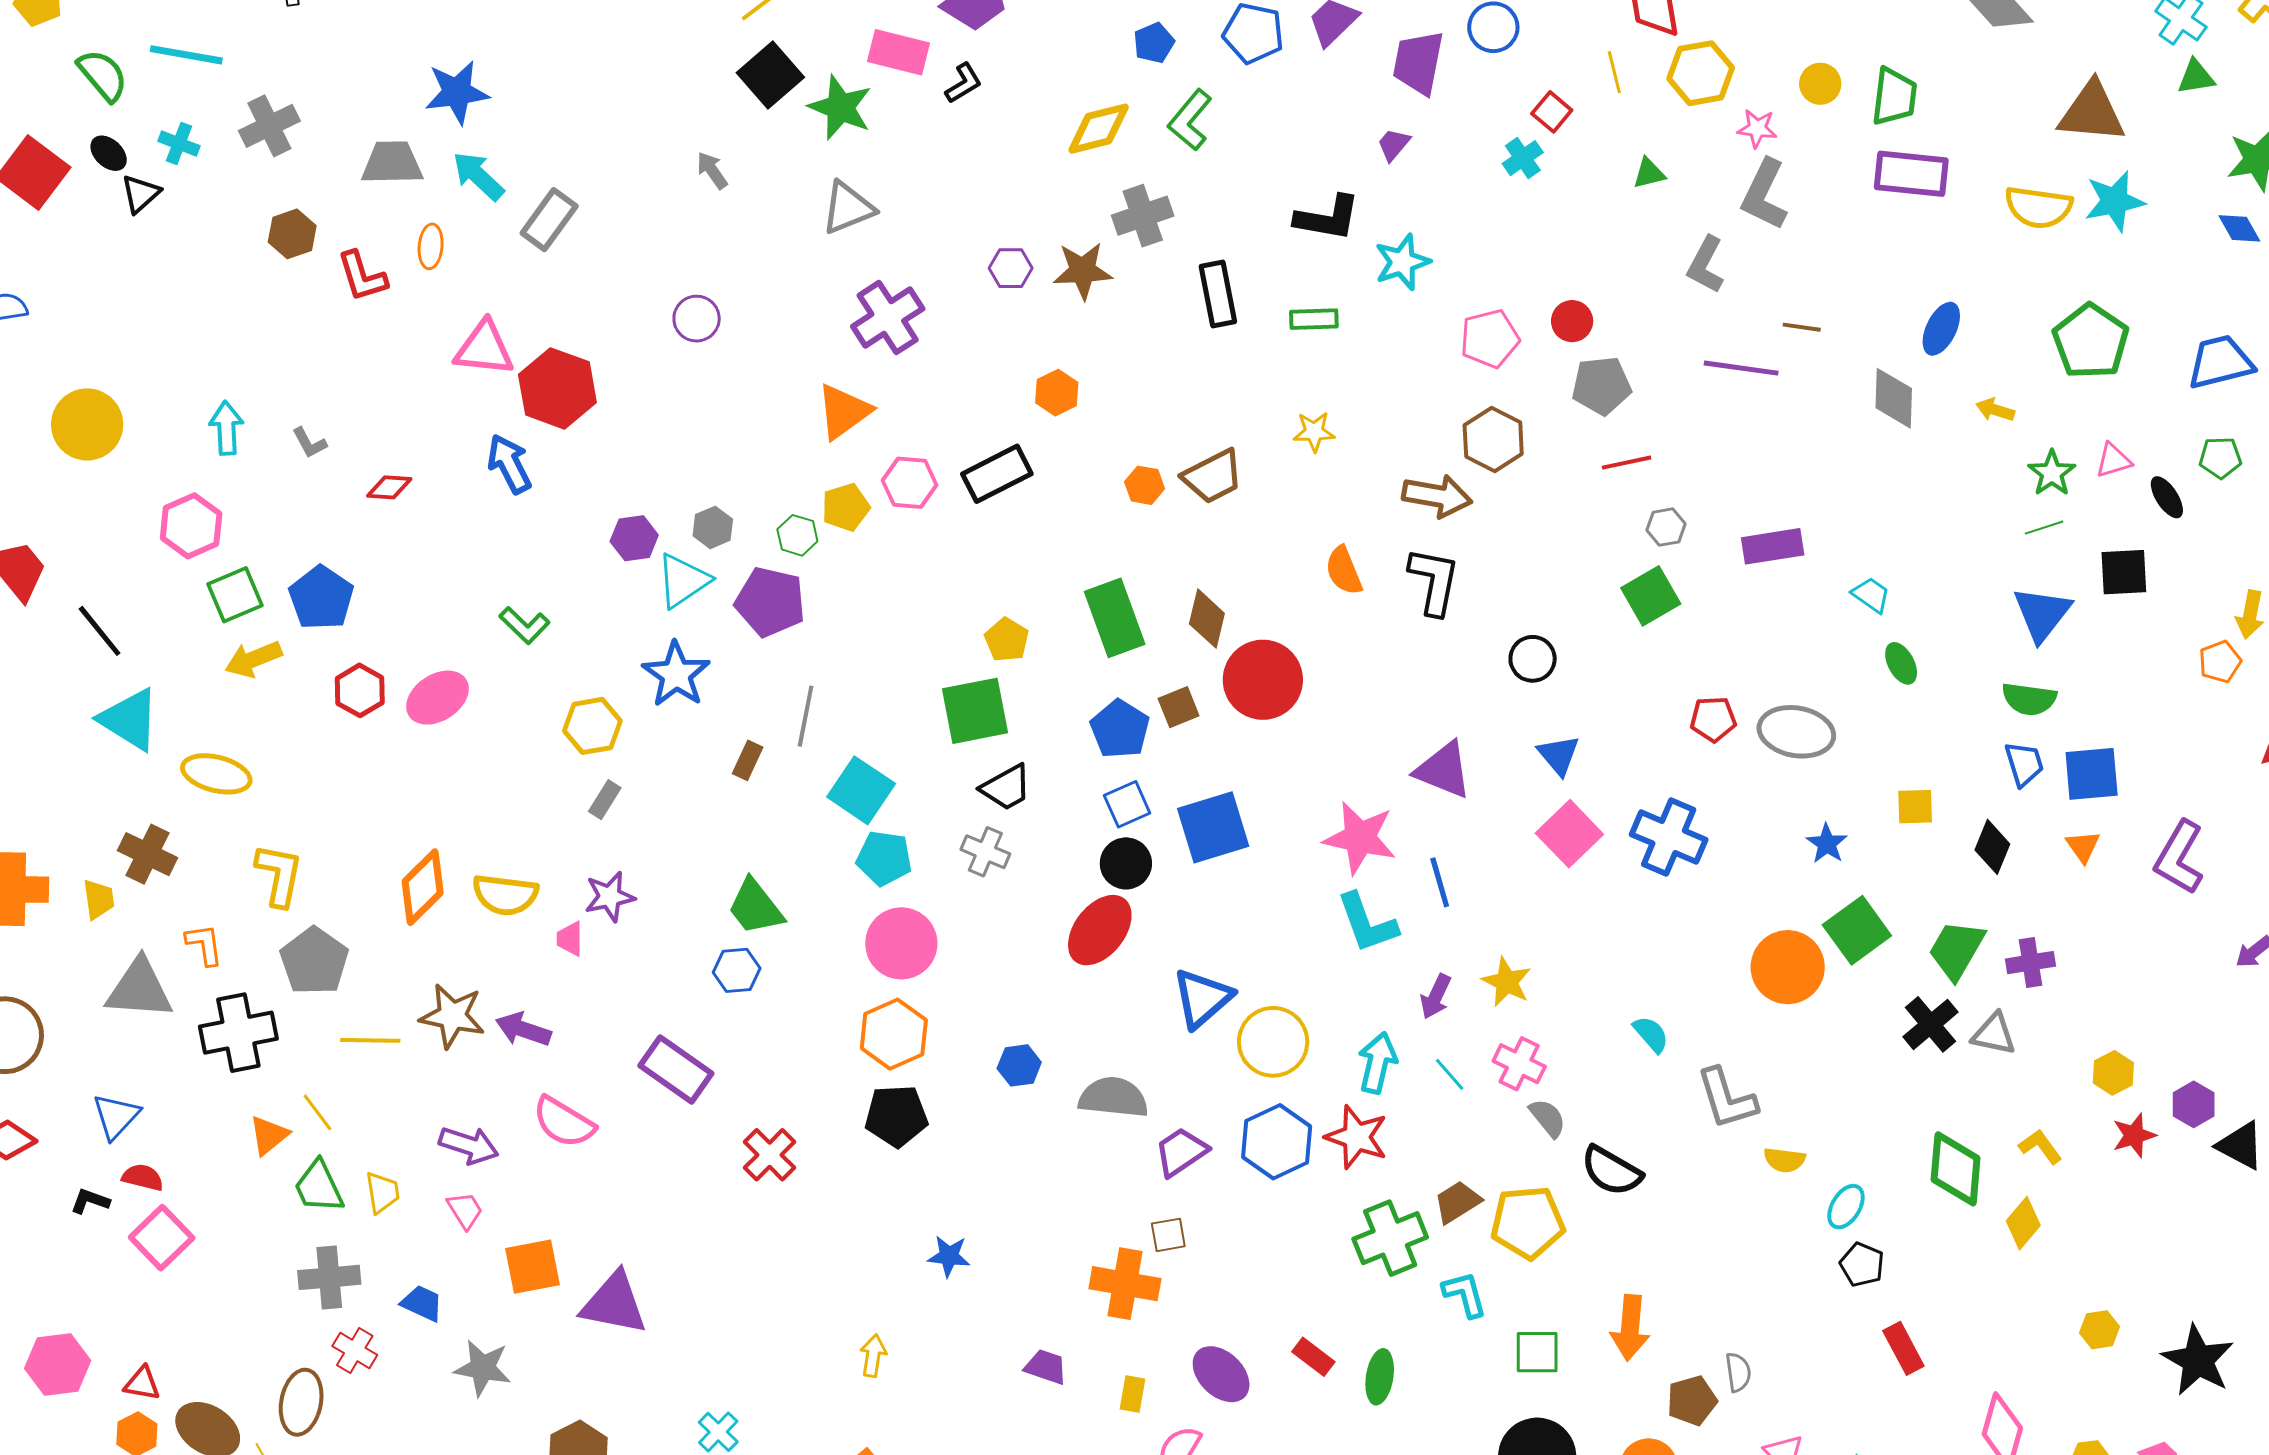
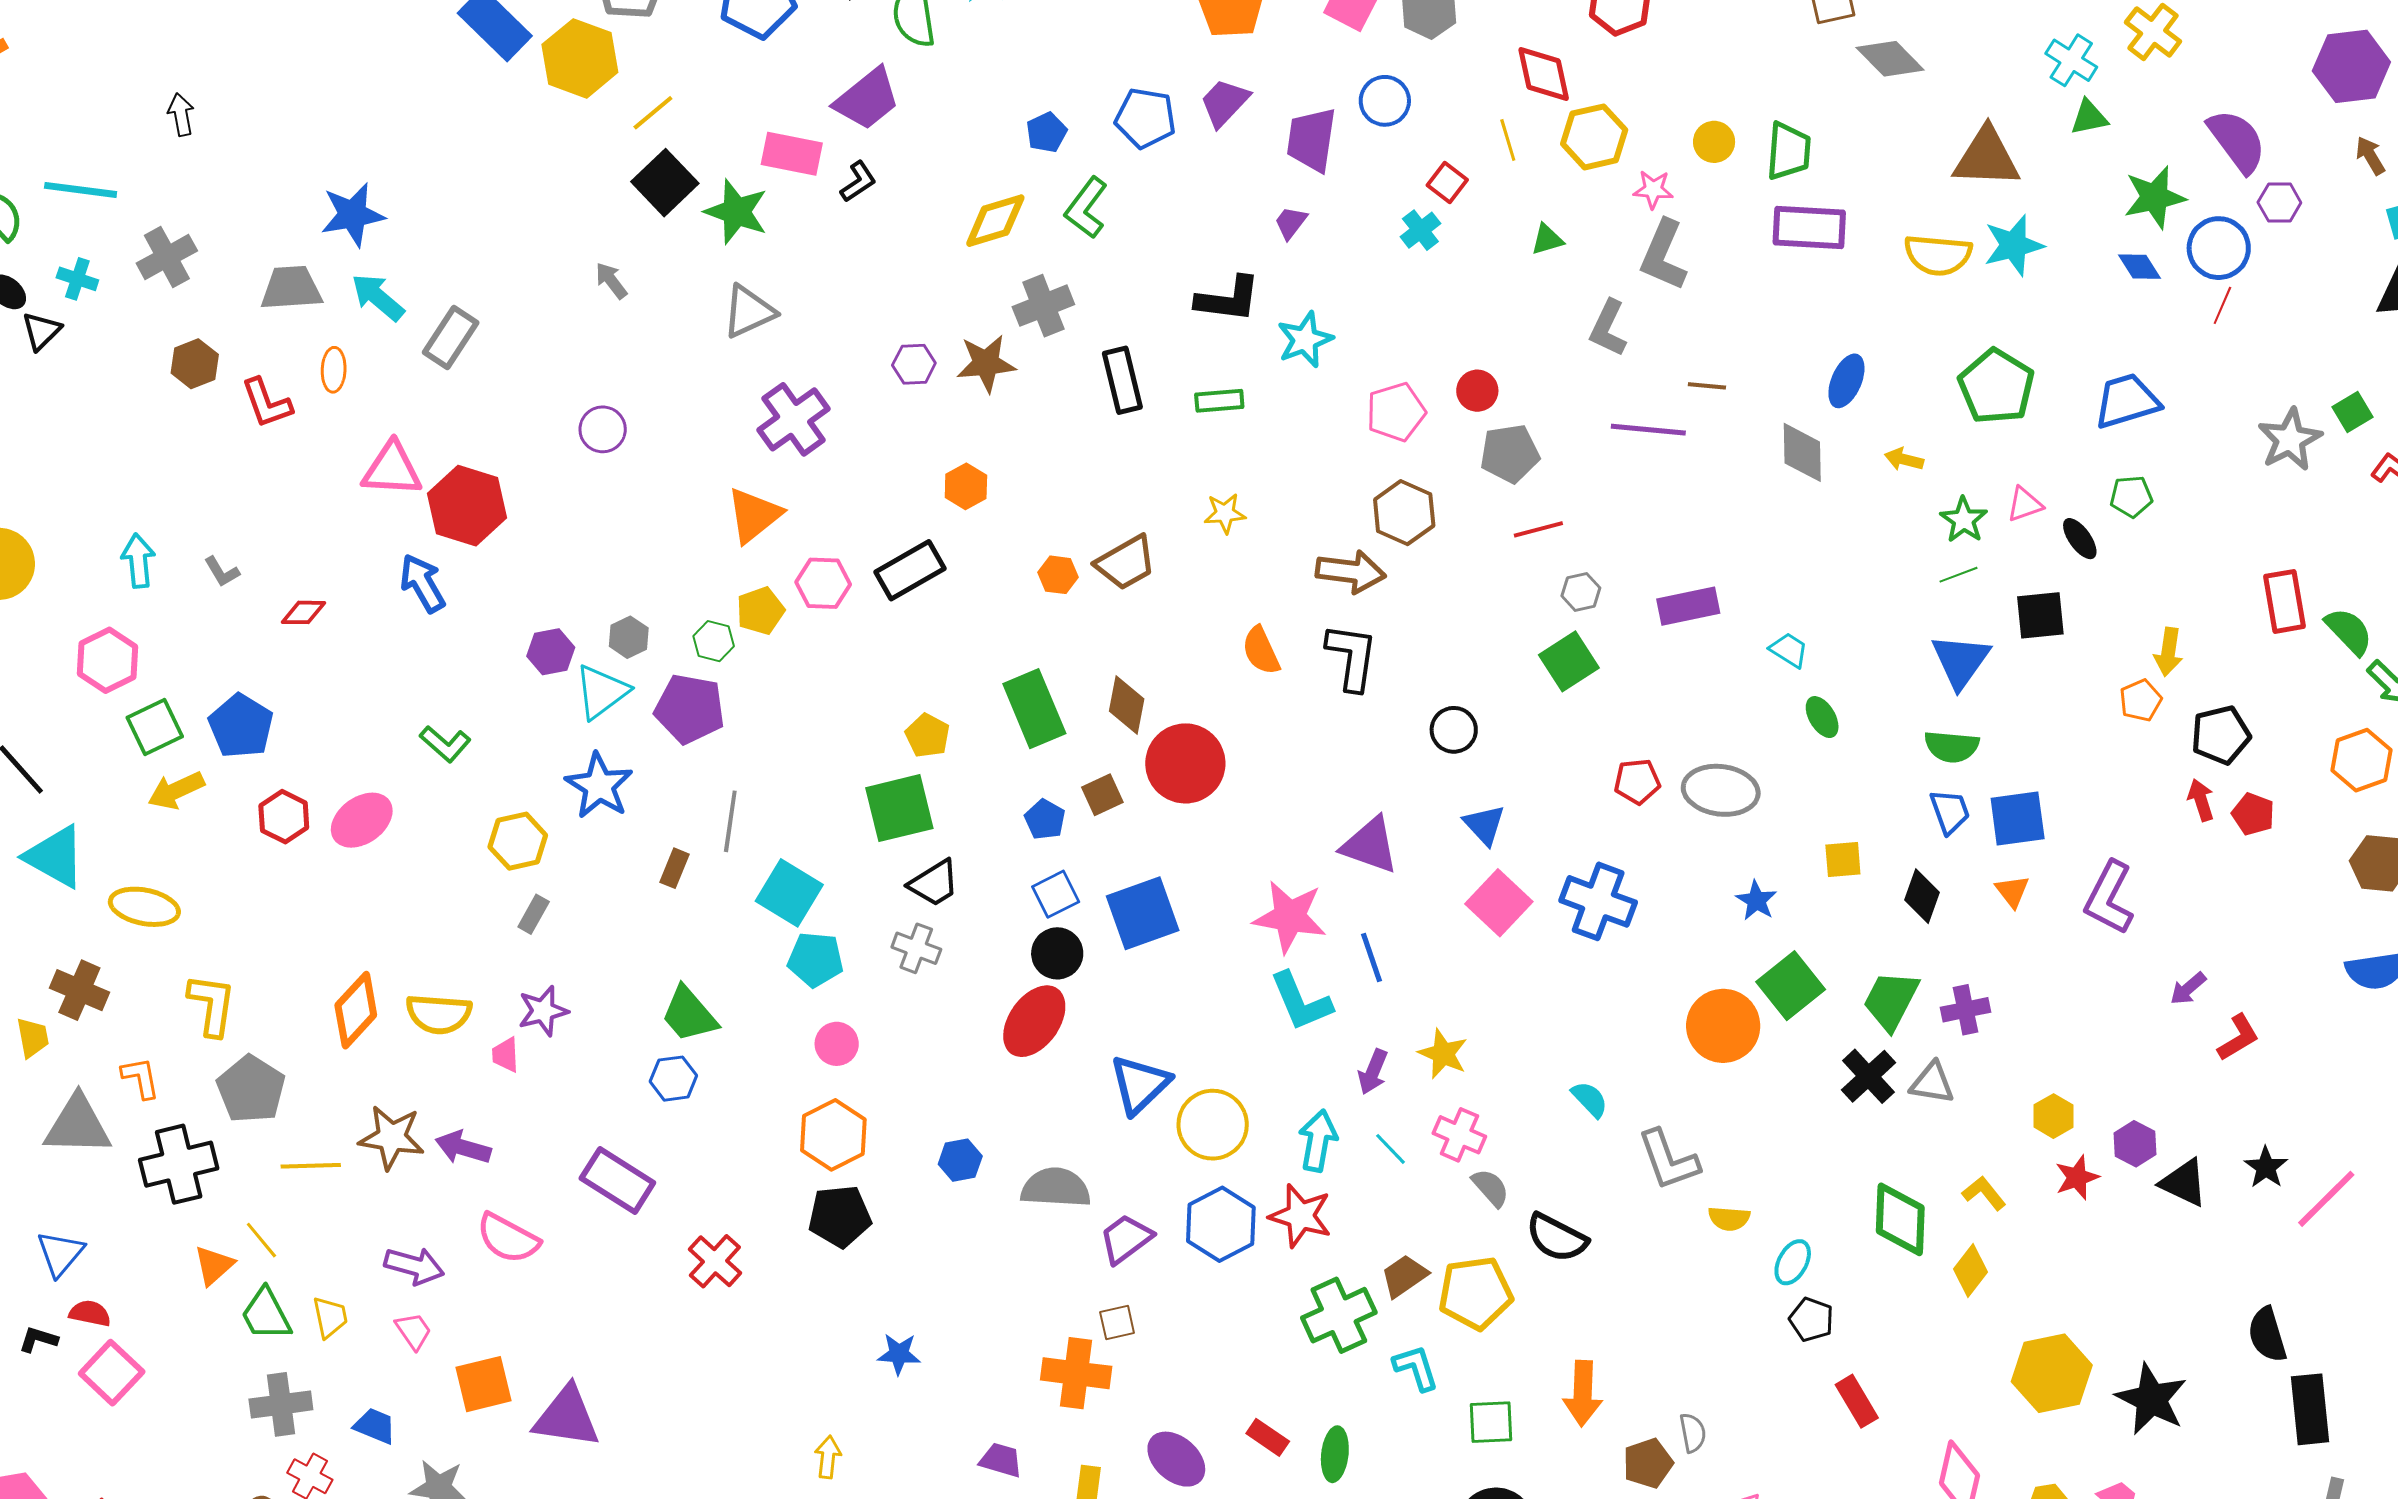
blue pentagon: (1120, 729) -> (1045, 819), size x0.7
pink circle: (901, 943) -> (837, 1044), size x0.6
yellow hexagon: (2100, 1330) -> (2052, 1373), size x2.0

